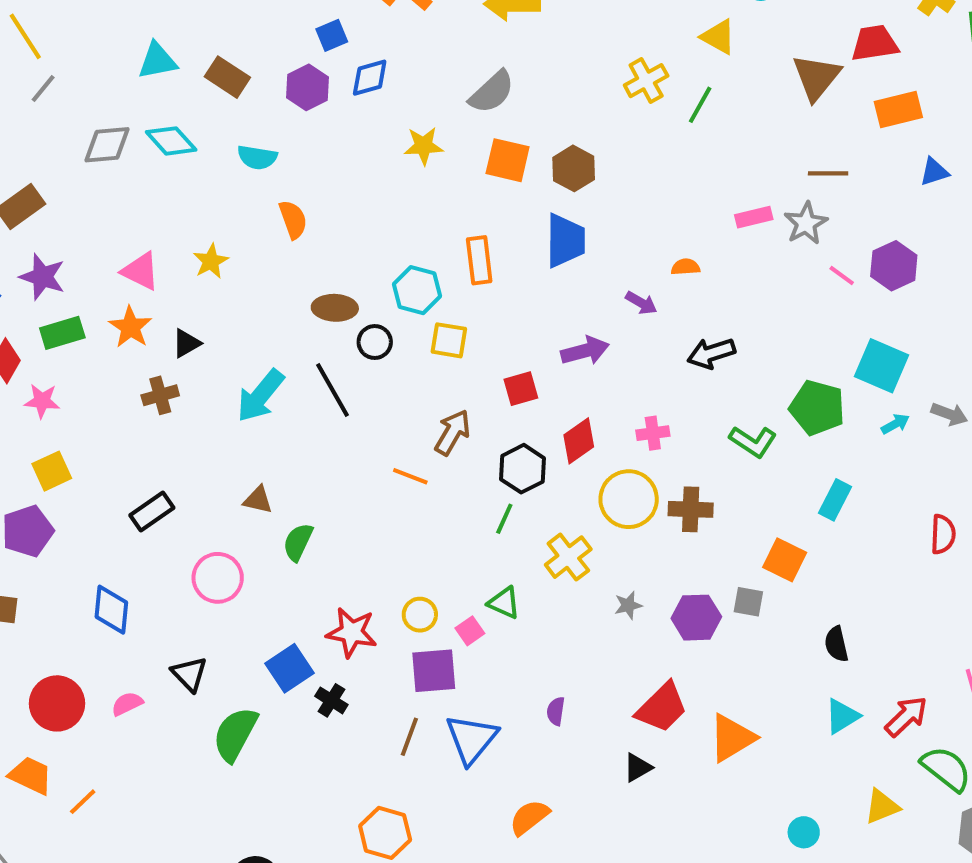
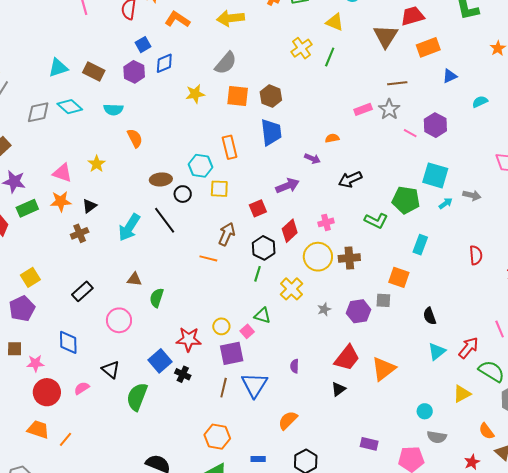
orange star: (130, 327) -> (61, 201), turned -30
pink star: (42, 401) -> (35, 363), moved

